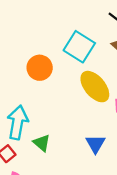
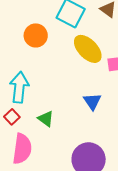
green triangle: (42, 143) -> (46, 119), moved

